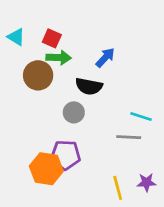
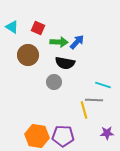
green arrow: (59, 58) -> (59, 42), moved
purple pentagon: (66, 155) -> (63, 136), moved
orange hexagon: (46, 169) -> (37, 136), moved
yellow line: (118, 188) -> (84, 110), moved

